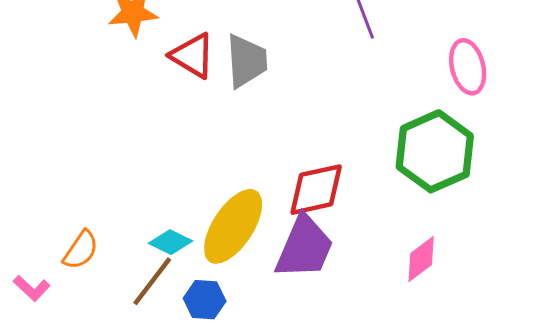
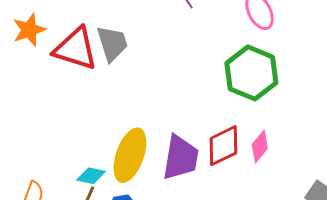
red triangle: (193, 56) -> (76, 49), size x1.4
red diamond: (316, 190) -> (223, 146), moved

